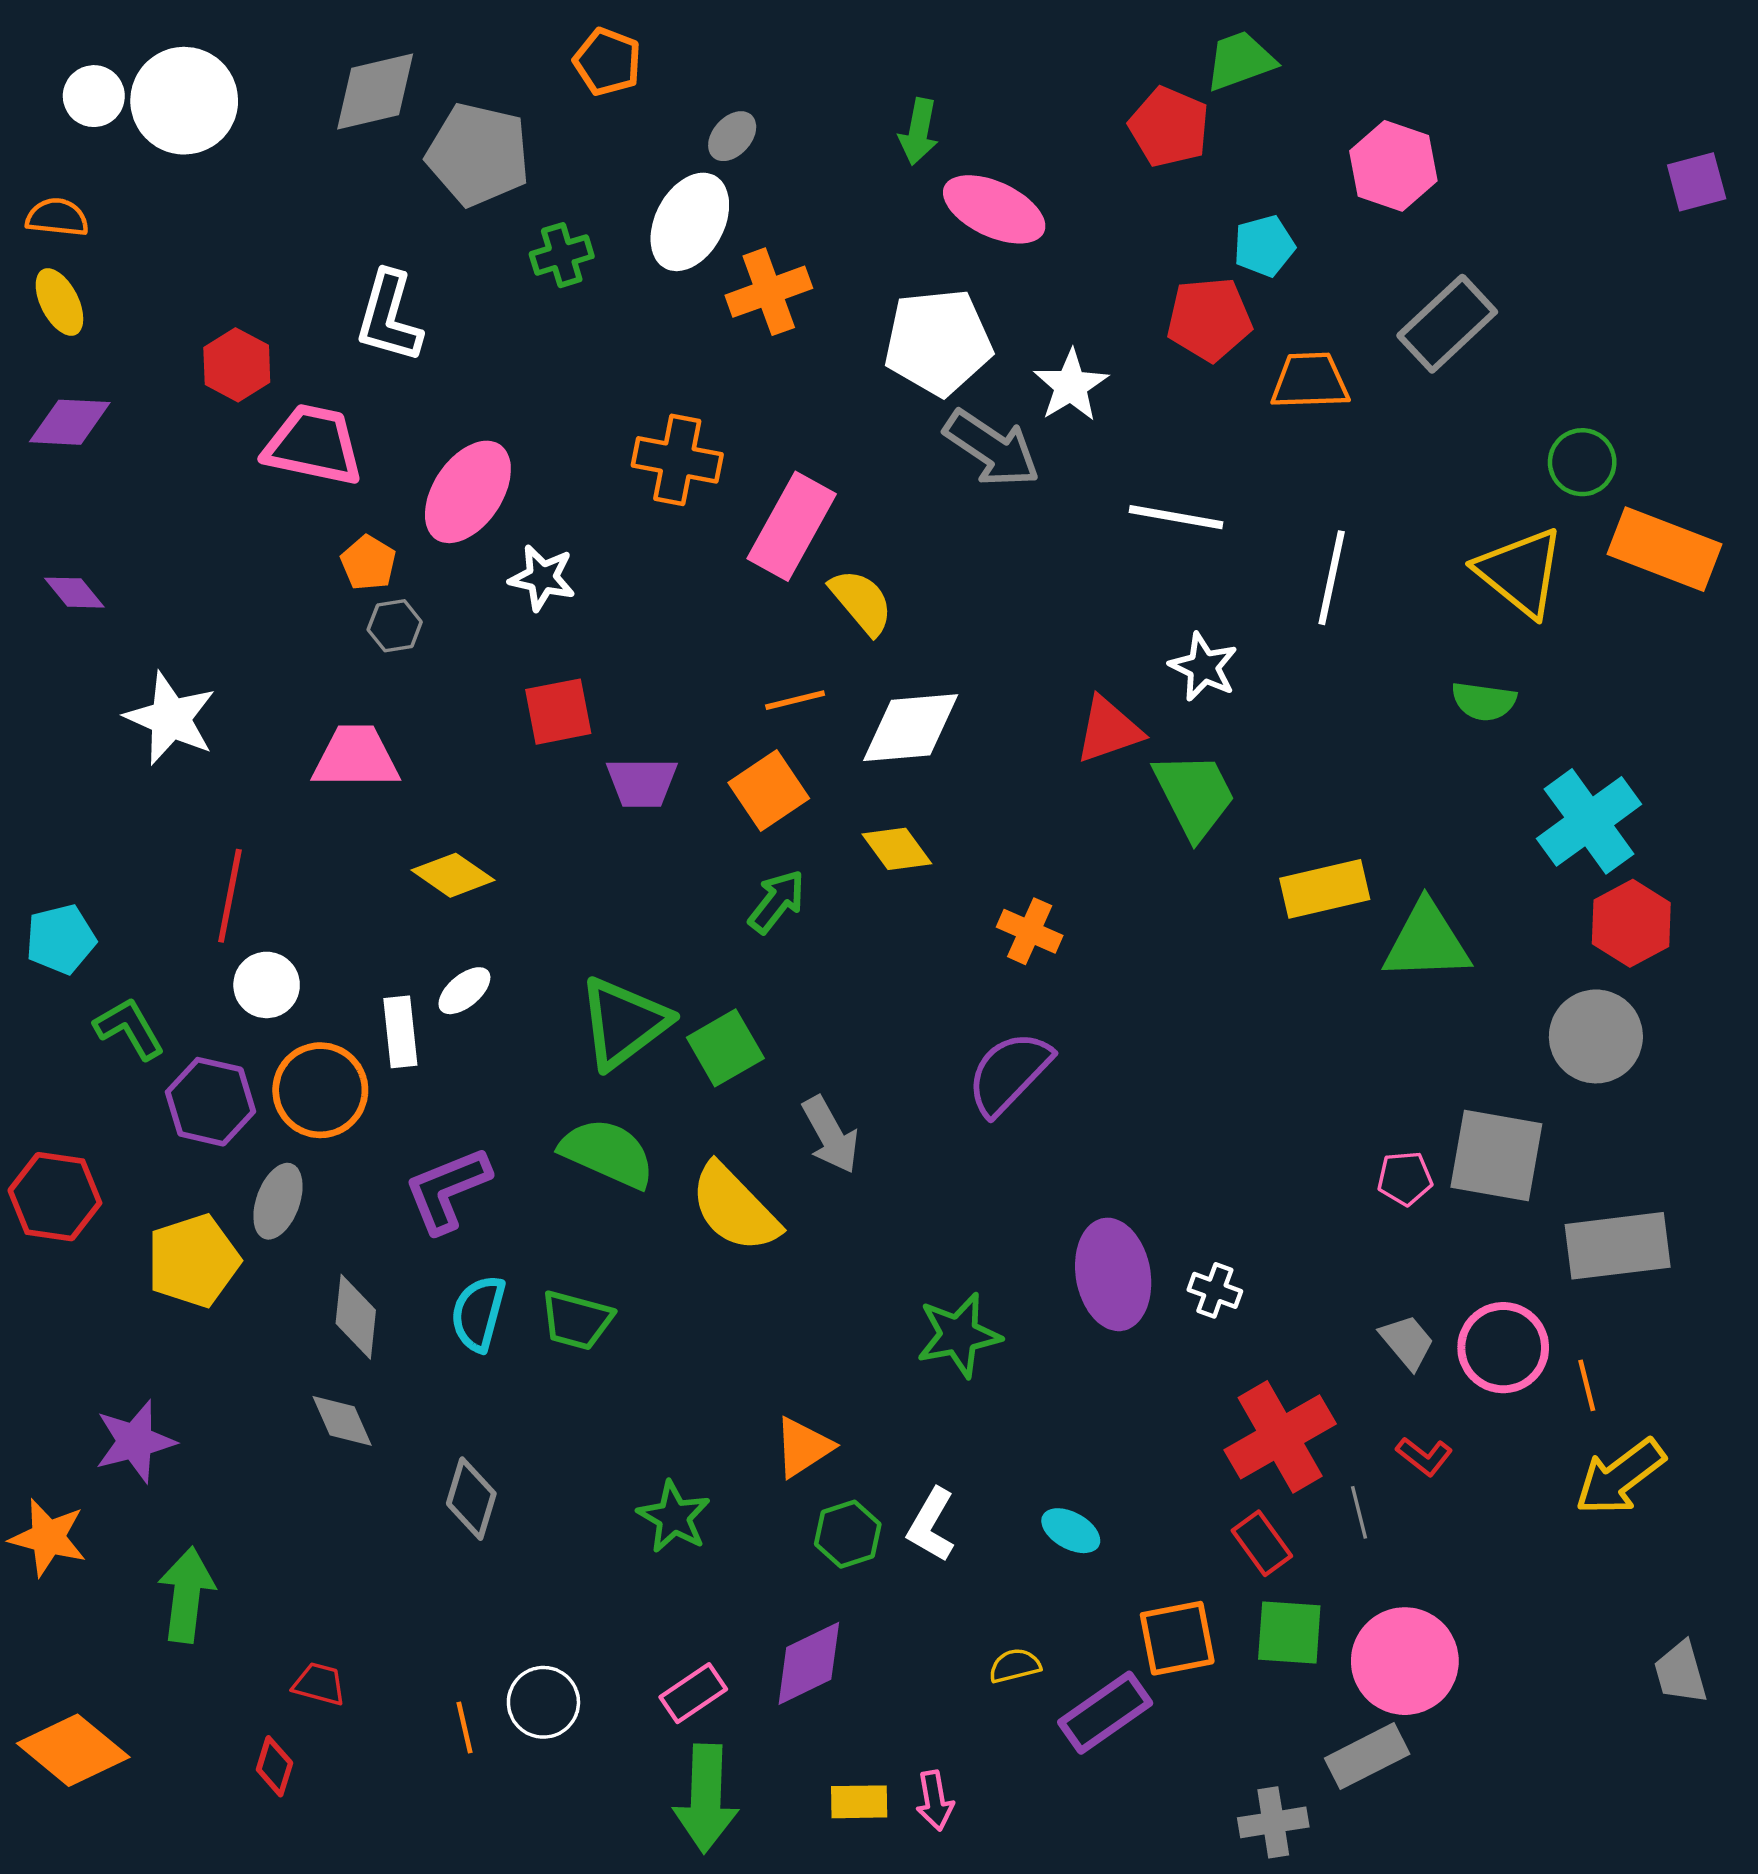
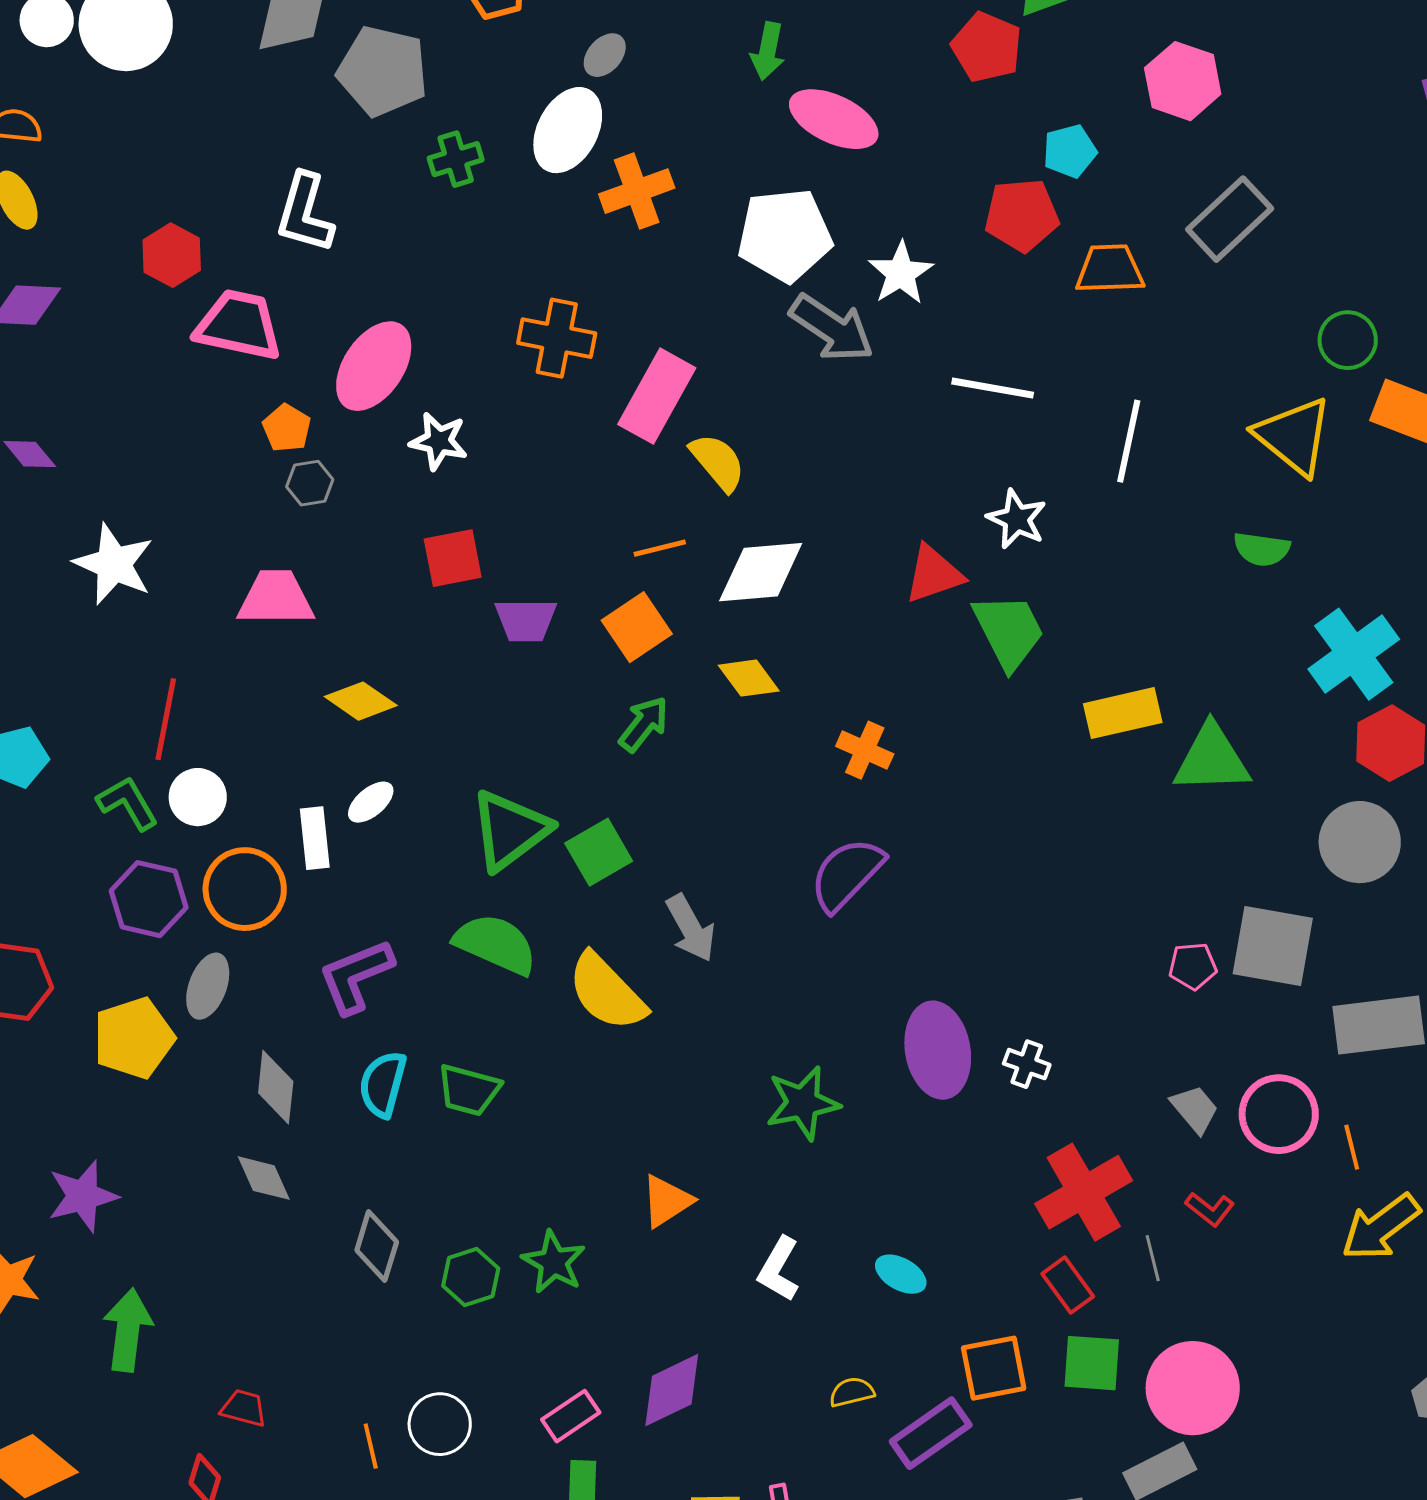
green L-shape: (129, 1028) -> (128, 803), moved
green hexagon: (848, 1534) -> (471, 1277), moved

